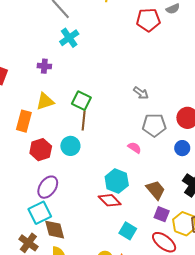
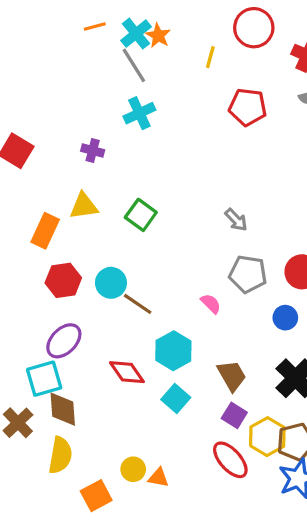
red pentagon: (148, 20) -> (248, 107), moved
brown line: (84, 120) -> (138, 304), moved, turned -72
red diamond: (110, 200) -> (127, 372), moved
cyan square: (128, 231) -> (176, 398), moved

